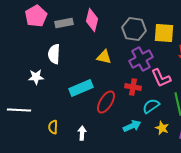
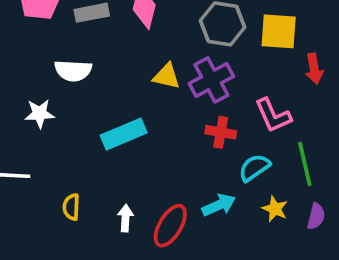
white semicircle: (54, 54) -> (73, 71), turned -90
purple cross: (141, 59) -> (211, 80), moved
red ellipse: (106, 102) -> (170, 226), moved

